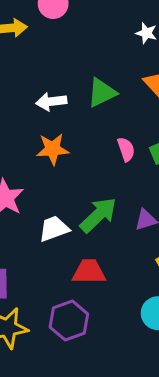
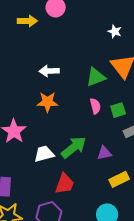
green triangle: (102, 93) -> (96, 77), moved
red trapezoid: (89, 272) -> (65, 184), turned 105

